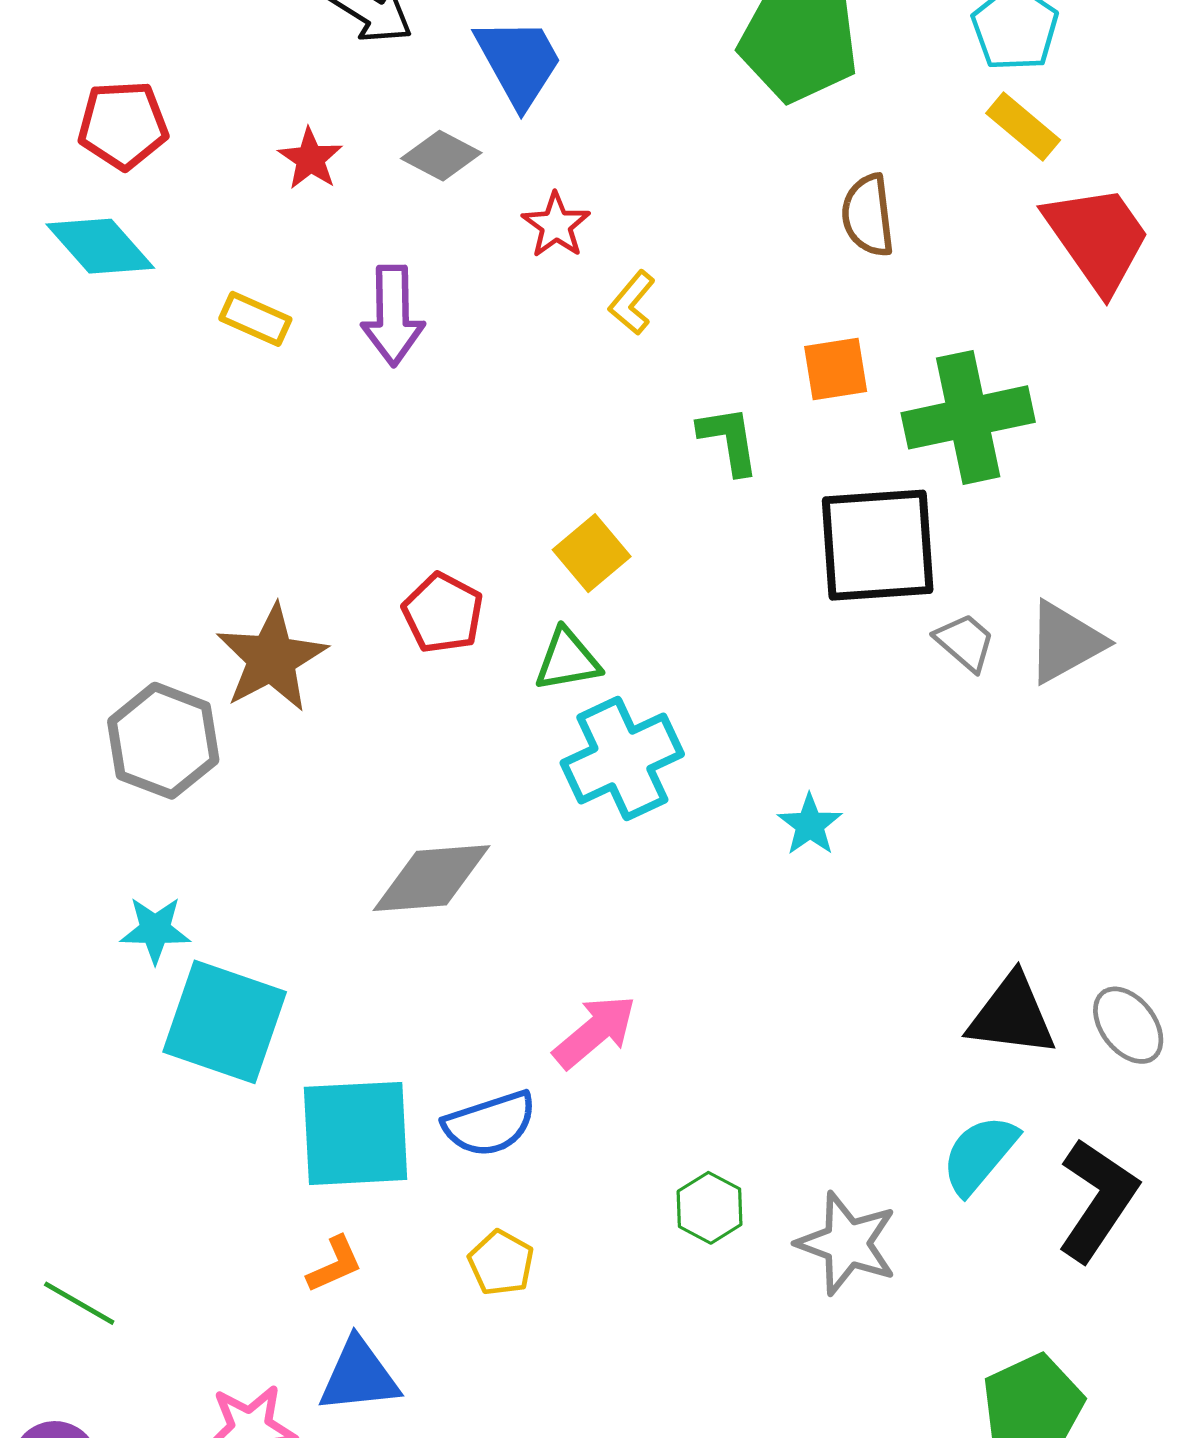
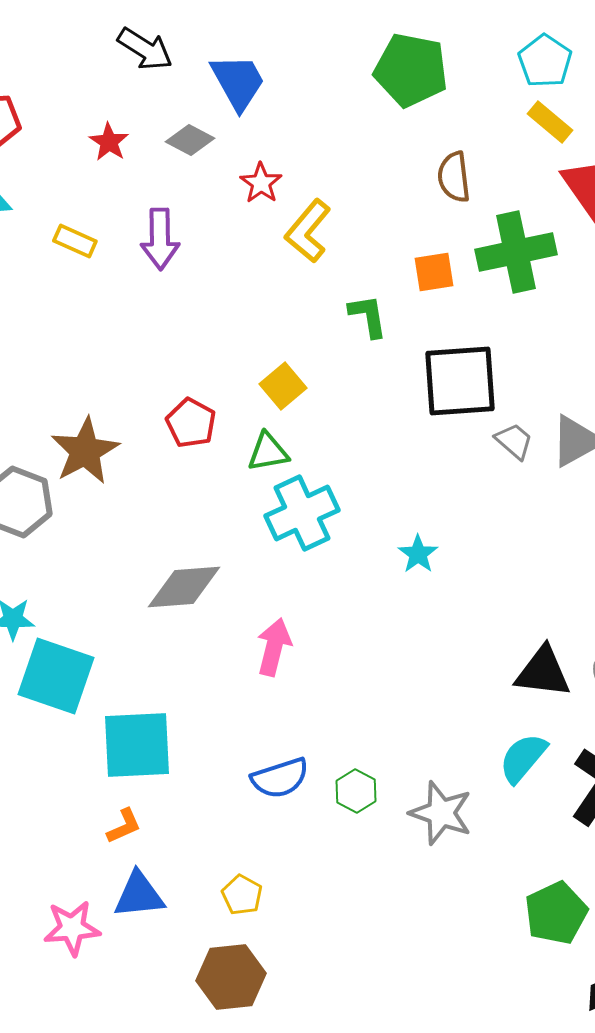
yellow L-shape: (632, 303) -> (308, 231), size x1.6
green cross: (968, 417) -> (516, 252), moved
pink arrow: (595, 1032) -> (274, 647), moved, turned -36
blue semicircle: (490, 1124) -> (280, 778), moved
yellow pentagon: (501, 1263) -> (242, 895), moved

